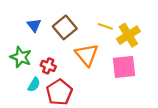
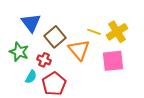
blue triangle: (34, 25) -> (31, 23), size x1.5
yellow line: (105, 26) -> (94, 32), moved
brown square: (65, 27) -> (55, 37), moved

